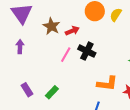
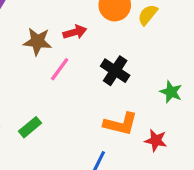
brown star: (51, 26) -> (37, 41), moved, turned -30
black cross: (87, 51) -> (115, 71), moved

